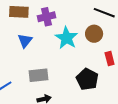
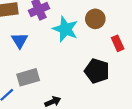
gray rectangle: (38, 75) -> (28, 77), moved

